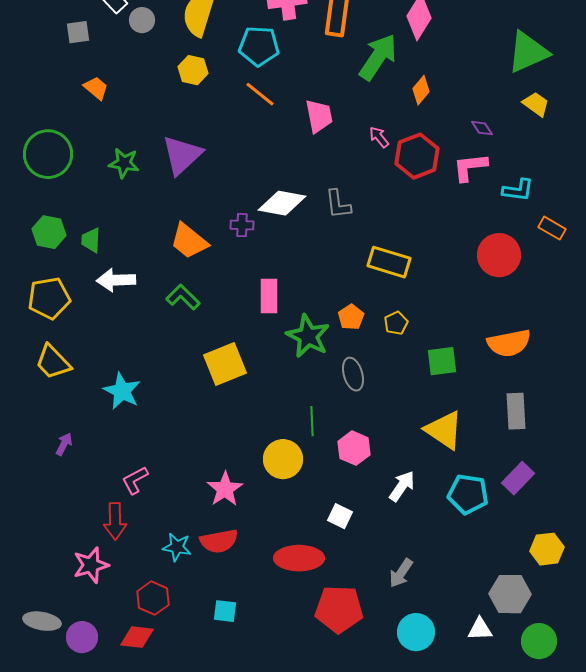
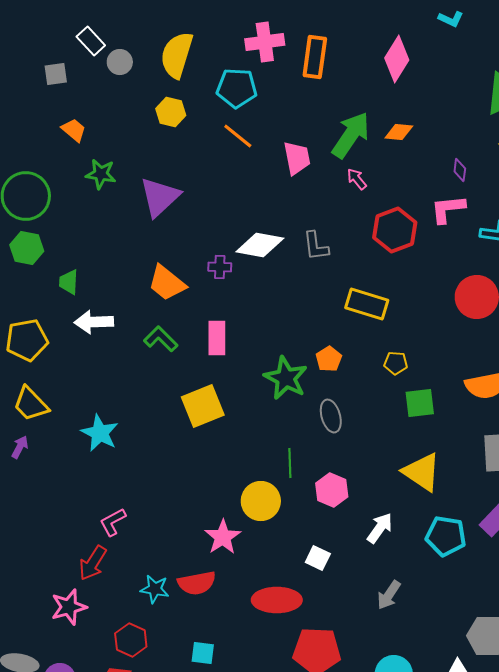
green arrow: (378, 57) -> (351, 135), moved
orange diamond: (421, 90) -> (399, 132), turned 56
purple diamond: (482, 128) -> (460, 170), turned 40
red hexagon: (417, 156) -> (395, 230), moved
green star: (124, 163) -> (101, 174), moved
green hexagon: (49, 232) -> (27, 248), moved
pink rectangle: (269, 296) -> (217, 338), moved
yellow pentagon: (396, 323) -> (396, 363), moved, turned 30
purple arrow: (64, 444) -> (20, 447), moved
pink star: (225, 489) -> (223, 537), moved
red arrow: (115, 521) -> (93, 563), turned 33
gray arrow: (401, 573) -> (389, 595), moved

